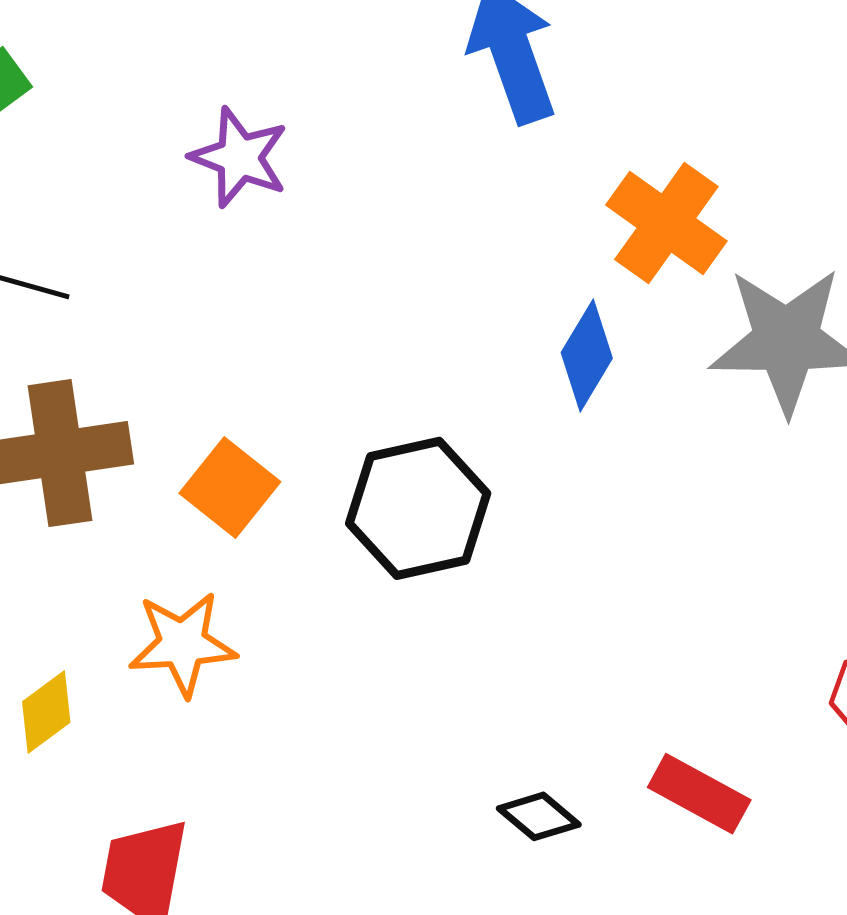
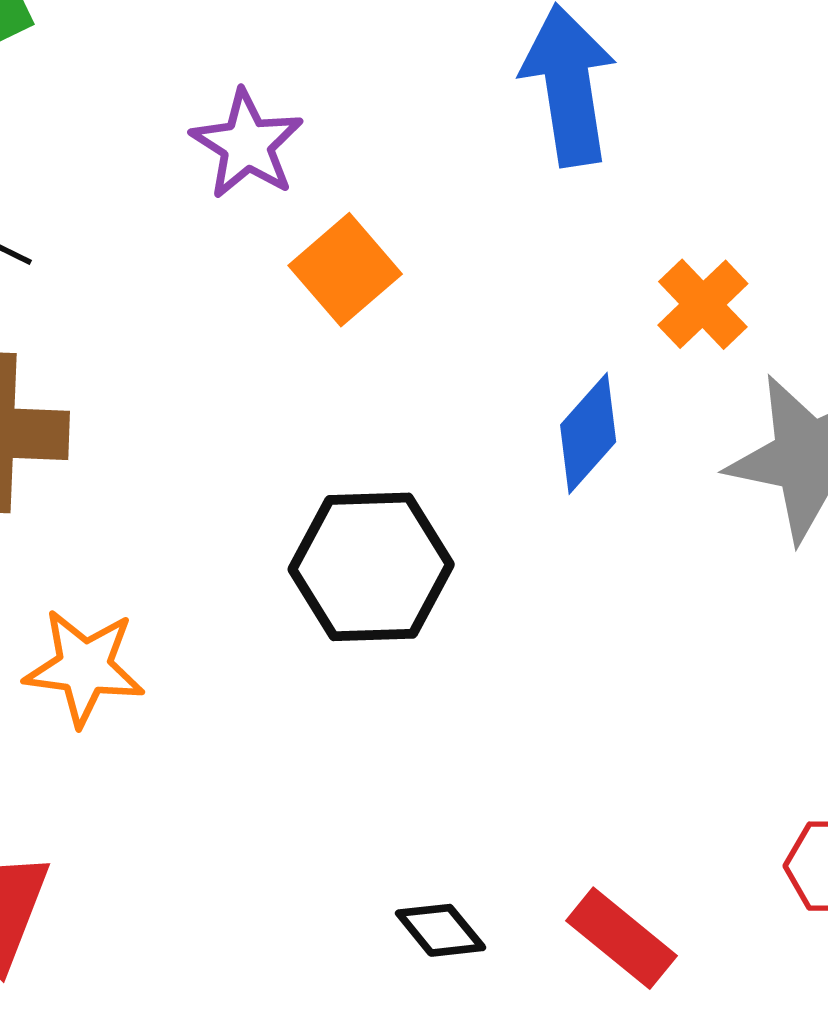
orange cross: (666, 223) -> (703, 304), size x0.7
orange square: (230, 487) -> (345, 270), moved

